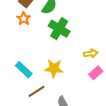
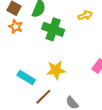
yellow arrow: (91, 53) -> (85, 15), moved

